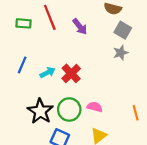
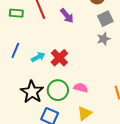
gray square: (123, 30) -> (105, 19), turned 35

